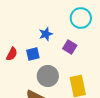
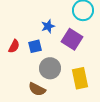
purple square: (70, 47) -> (72, 39), size x1.5

